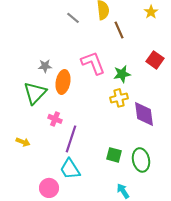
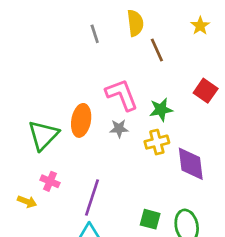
gray line: (73, 18) -> (95, 34), turned 32
gray star: (45, 66) -> (119, 129), moved
pink cross: (55, 119) -> (50, 181), moved

